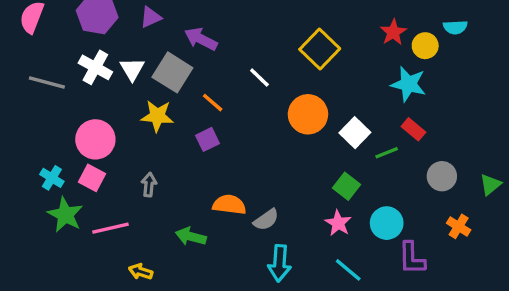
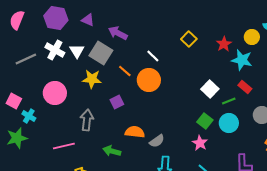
purple triangle: (151, 17) -> (88, 20), turned 48
red star: (393, 32) -> (224, 44), moved
yellow square: (320, 49) -> (189, 39), size x0.7
gray line: (47, 82) -> (26, 59), turned -40
orange circle: (308, 114) -> (149, 80), moved
purple square: (208, 139) -> (117, 102), moved
pink square: (92, 178) -> (14, 101), moved
gray arrow: (149, 185) -> (87, 120), size x1.5
green star: (65, 215) -> (17, 138), moved, turned 30
cyan circle: (387, 223) -> (229, 123), moved

